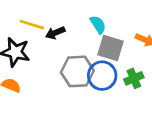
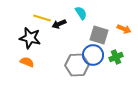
cyan semicircle: (98, 25) -> (81, 13), moved
gray hexagon: (77, 71) -> (77, 65), moved

